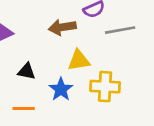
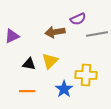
yellow triangle: (79, 60) -> (50, 61), moved, turned -36
blue star: (61, 89) -> (64, 89), moved

